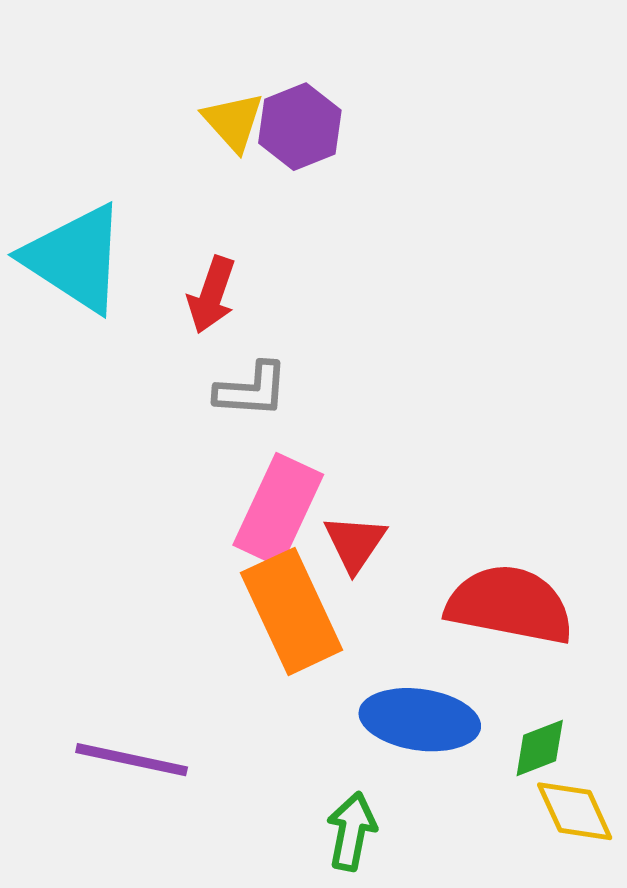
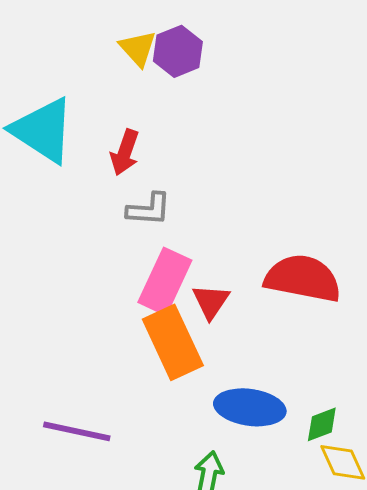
red semicircle: (510, 605) -> (303, 278), moved

